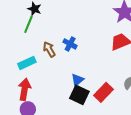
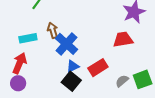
blue cross: (70, 44) -> (66, 44), moved, size x1.6
red rectangle: (104, 92) -> (98, 68), moved

